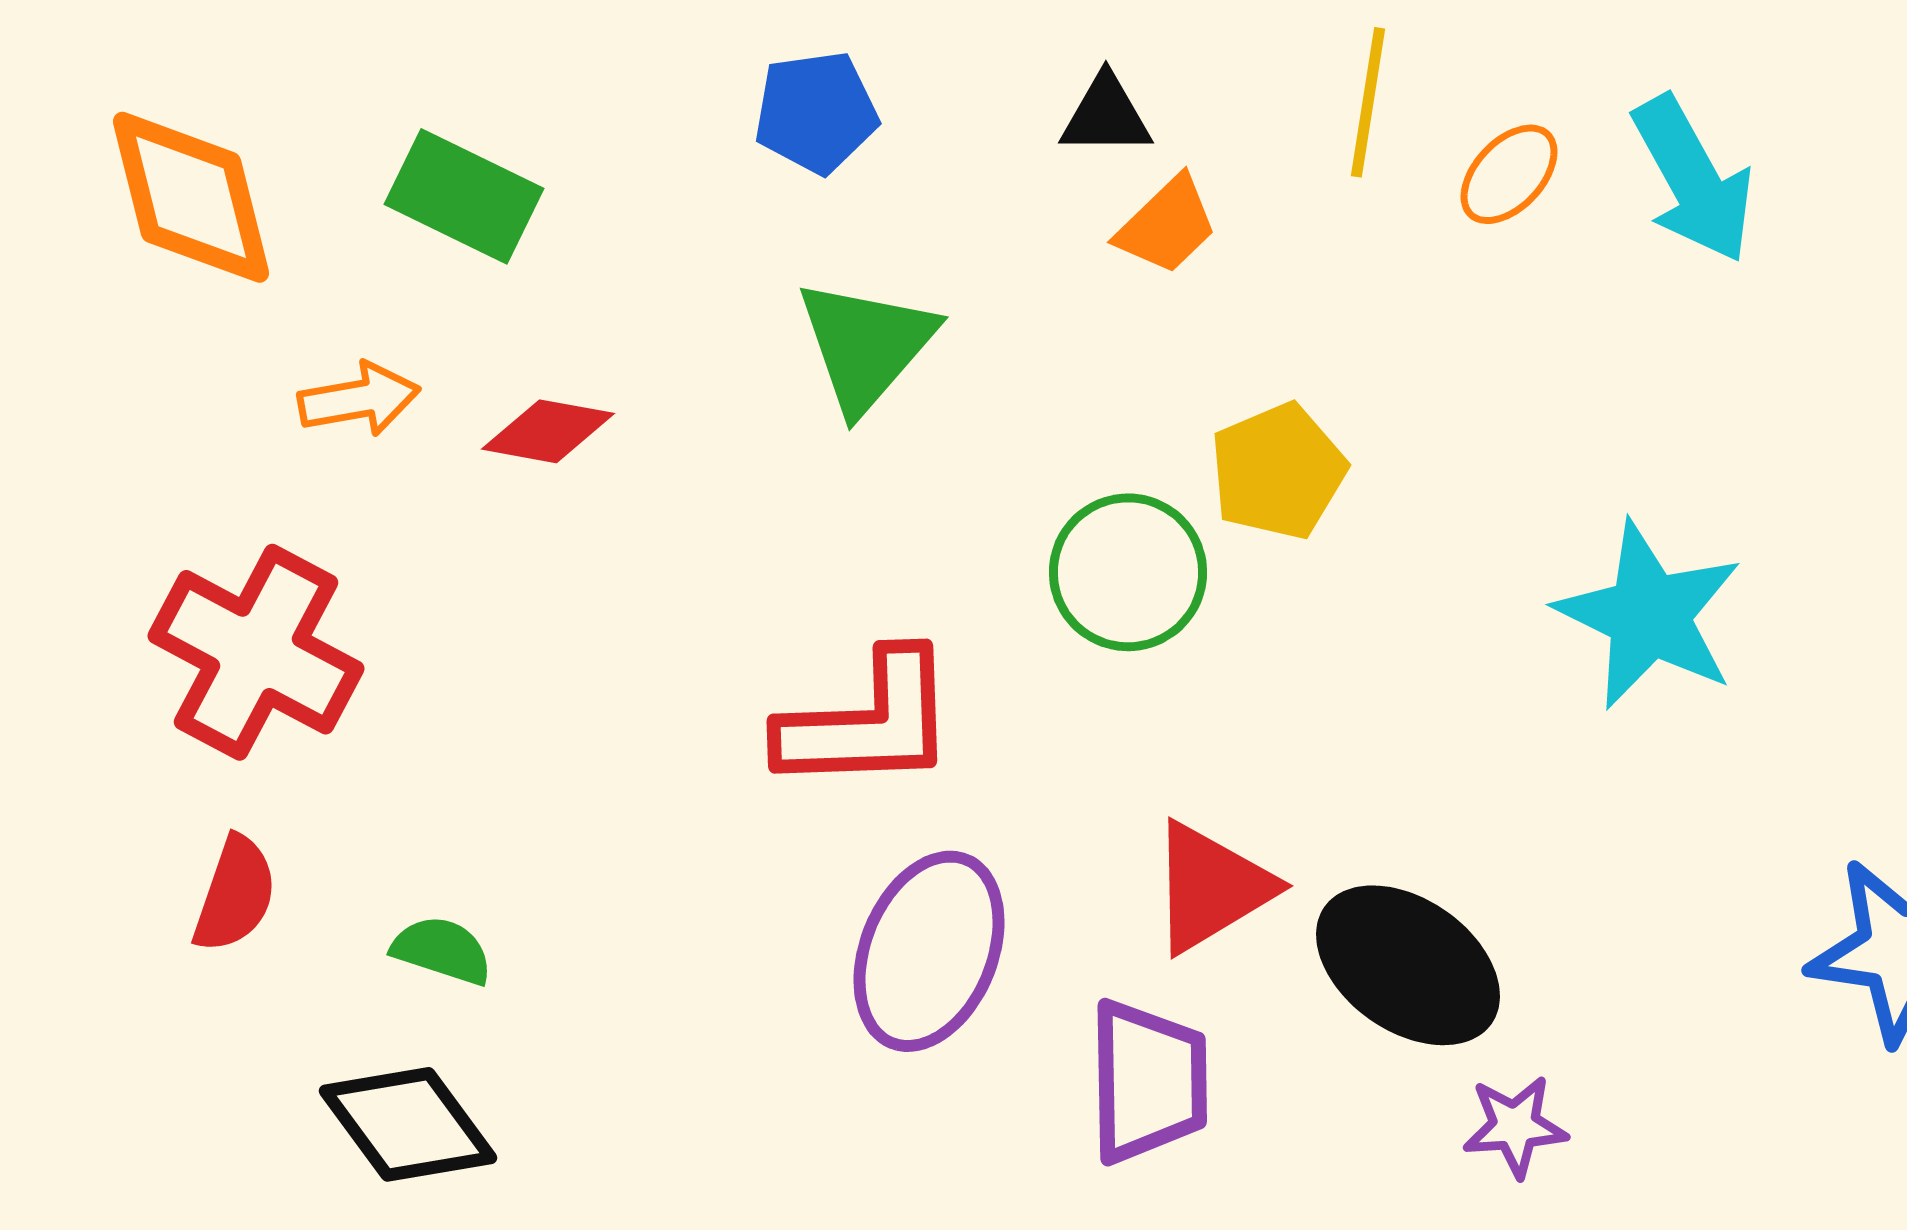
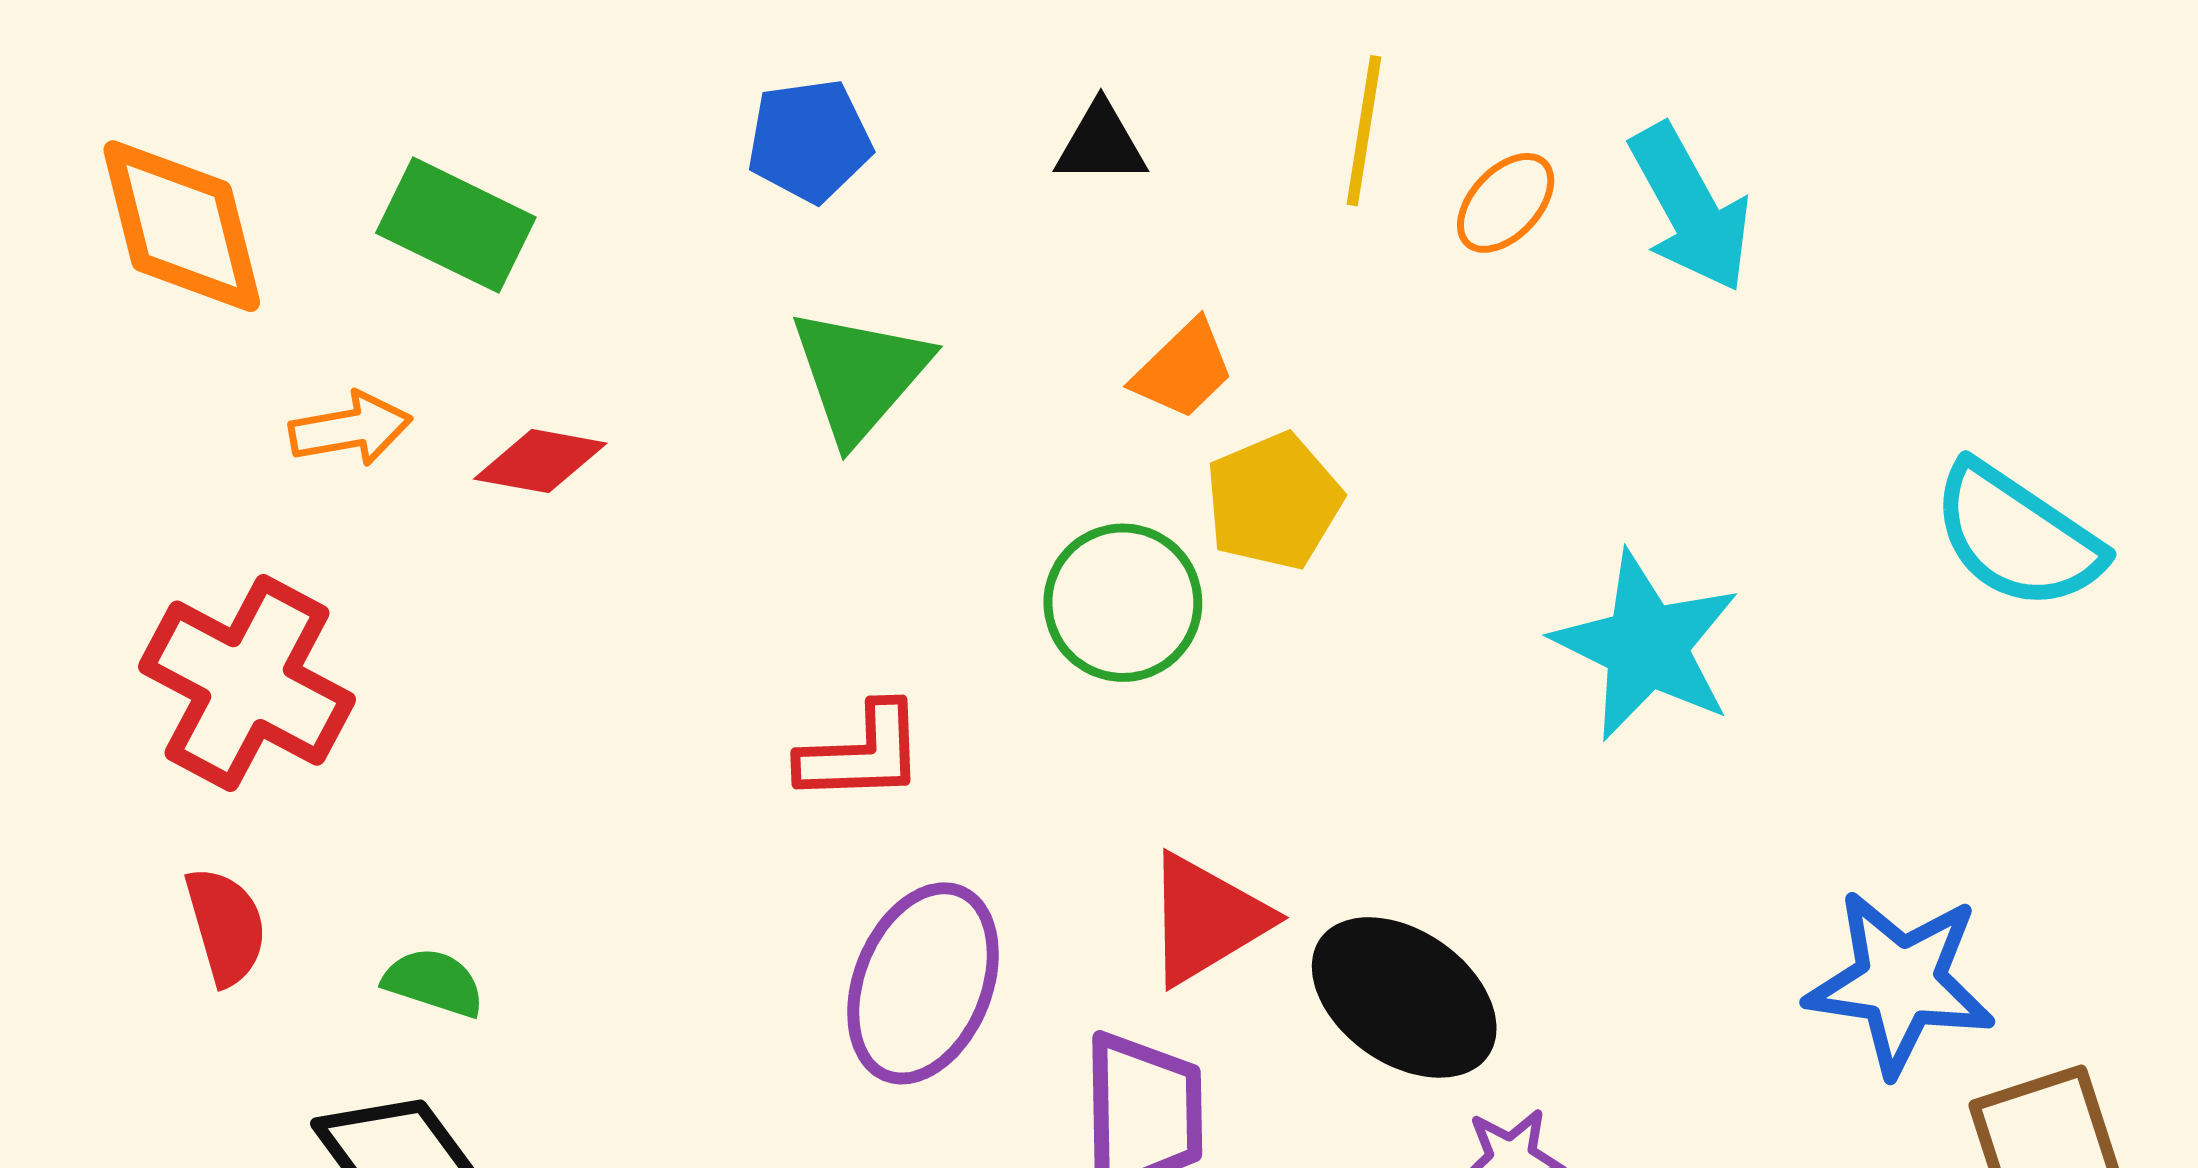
orange trapezoid: (1167, 225) -> (1183, 370), moved
red L-shape: (868, 722) -> (862, 753), size x0.7
red semicircle: (235, 894) -> (226, 926), turned -35

